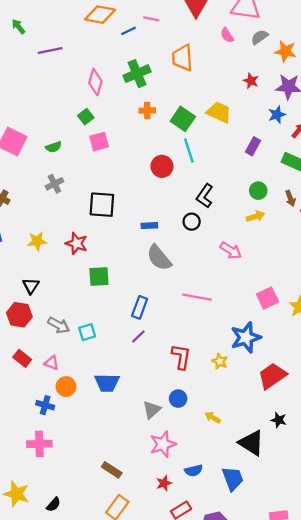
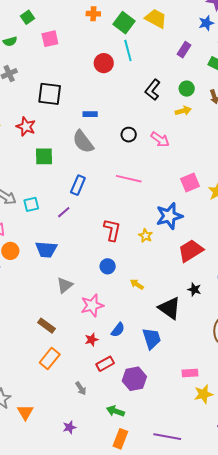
green square: (86, 117) -> (27, 17), moved
black L-shape: (205, 196) -> (153, 90), moved
black circle: (192, 222) -> (129, 135), moved
gray semicircle: (159, 258) -> (83, 142), moved
purple line: (138, 336) -> (64, 212), moved
gray triangle: (152, 410) -> (65, 285), moved
blue semicircle: (194, 470) -> (118, 330), turned -42

